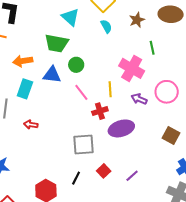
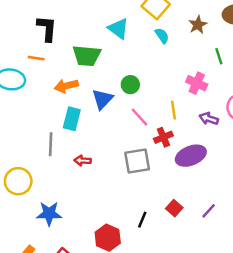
green trapezoid: (56, 43) -> (87, 56), moved
pink cross: (132, 68) -> (197, 83), size x0.7
blue triangle: (52, 75) -> (102, 99), turned -48
gray square: (83, 144) -> (137, 161), moved

